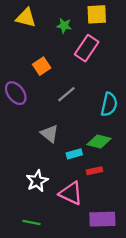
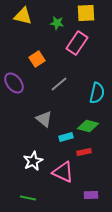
purple rectangle: (102, 219) -> (91, 195), size x0.6

